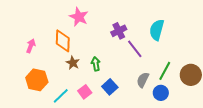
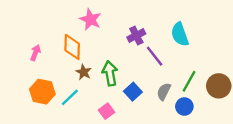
cyan semicircle: (157, 30) -> (180, 34), turned -35
green arrow: (96, 64) -> (110, 73), size x1.5
blue square: (110, 87) -> (133, 92), moved
pink square: (85, 92) -> (107, 111), moved
cyan line: (61, 96) -> (70, 97), moved

